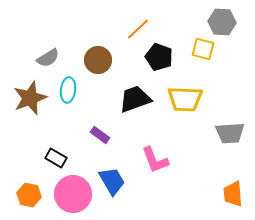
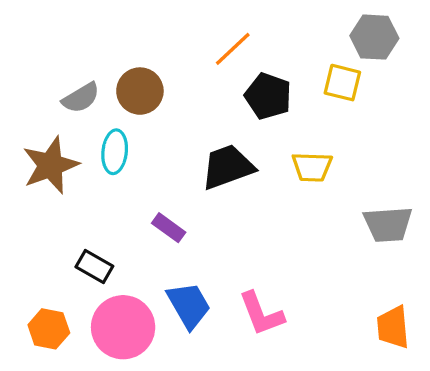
brown circle: (98, 60) -> (140, 91), moved
yellow trapezoid: (185, 99) -> (312, 167), size x0.7
pink L-shape: (155, 160) -> (261, 314), moved

